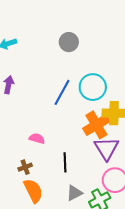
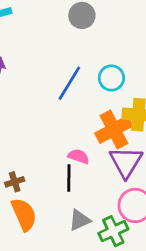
cyan circle: (93, 87) -> (111, 78), size x0.7
pink semicircle: (37, 139) -> (79, 156), moved

